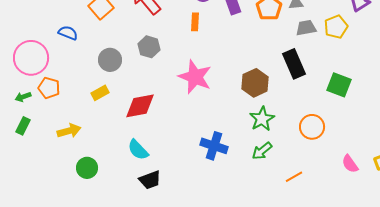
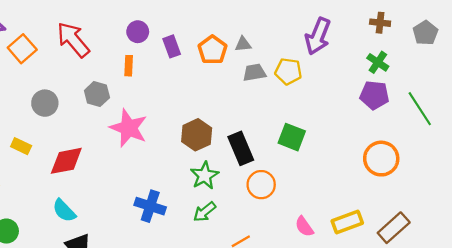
yellow pentagon: (336, 27) -> (288, 71), turned 30
gray hexagon: (149, 47) -> (97, 94), moved
gray circle: (110, 60) -> (45, 103), moved
black rectangle: (294, 64) -> (241, 148), moved
yellow rectangle: (100, 93) -> (21, 146), turned 54

